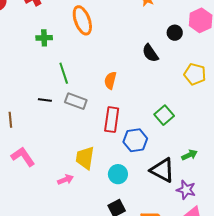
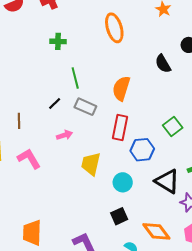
orange ellipse: (82, 20) -> (114, 28), moved
orange semicircle: (110, 80) -> (121, 88), size x1.4
black line: (45, 100) -> (55, 104), turned -56
pink arrow: (65, 180) -> (64, 135), moved

